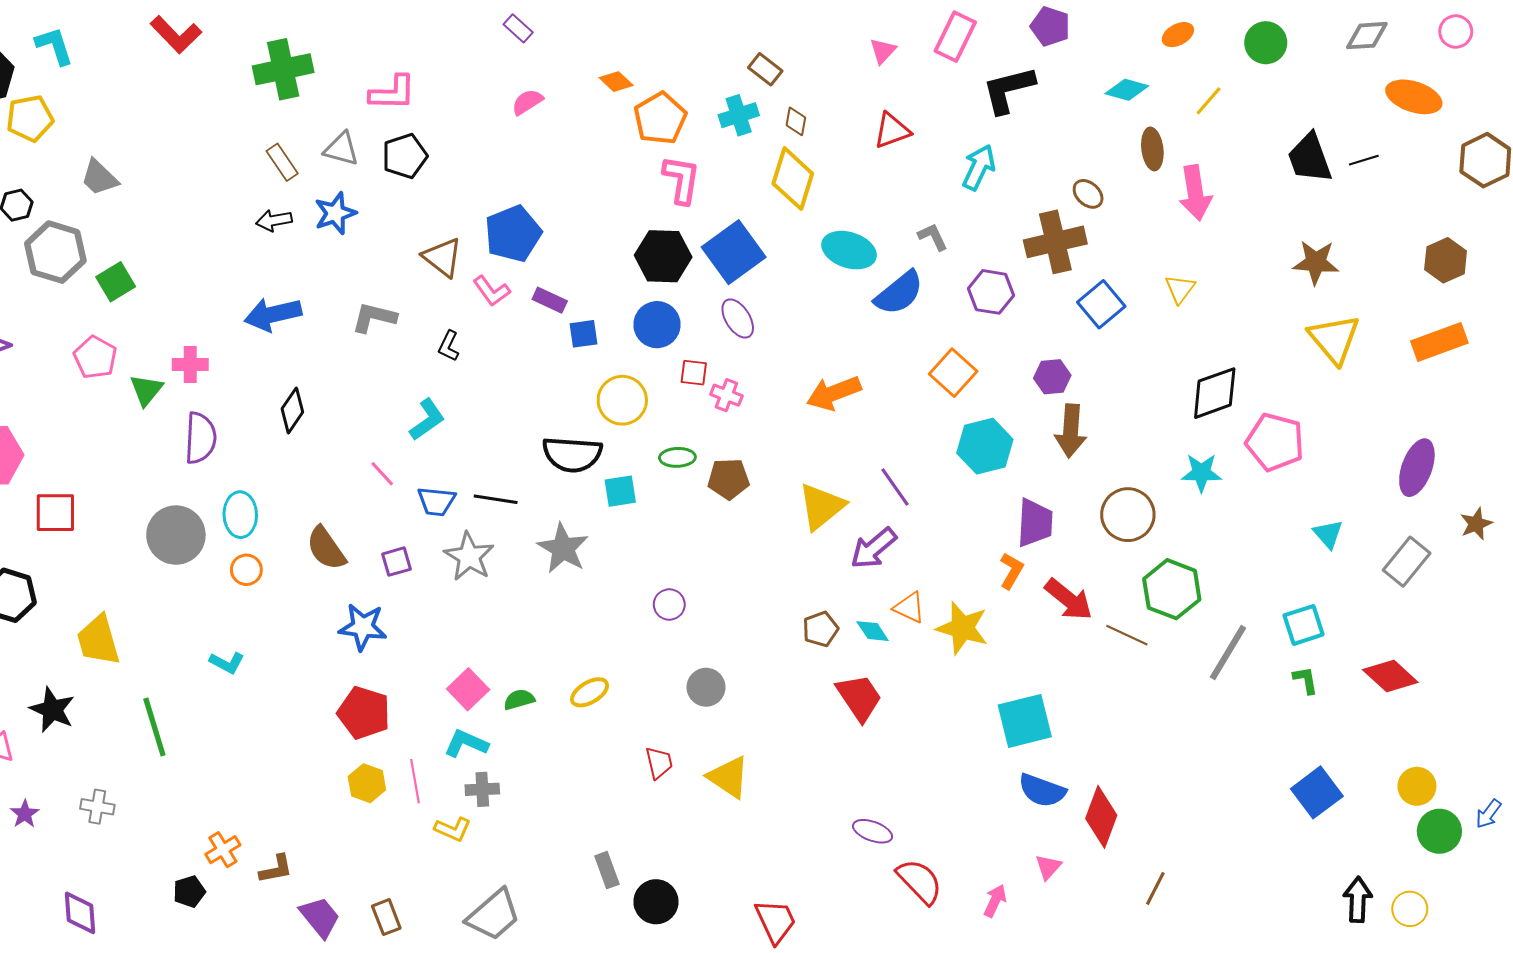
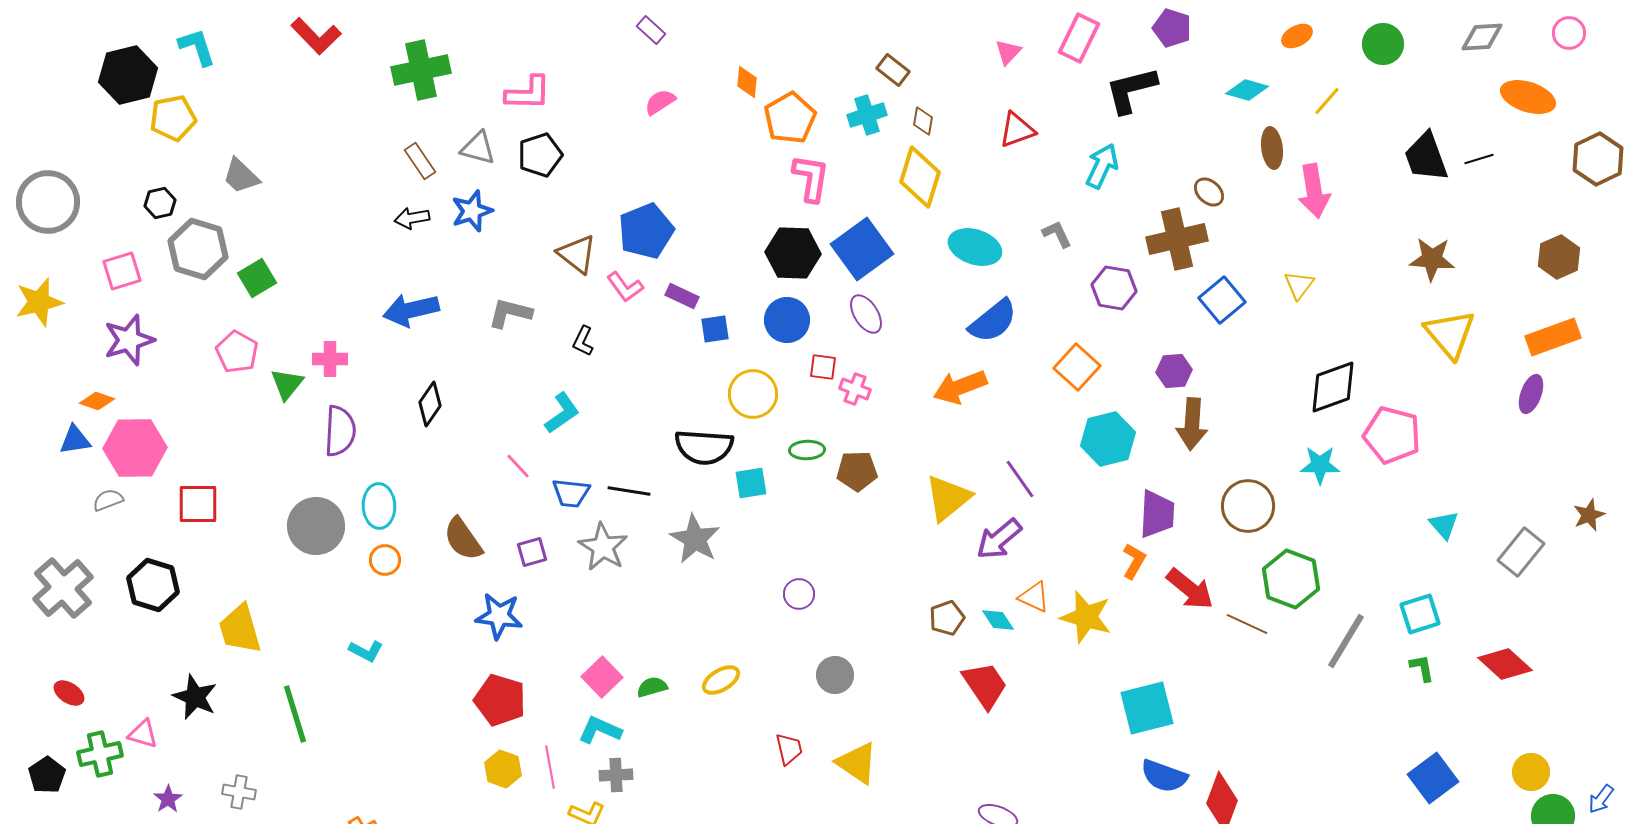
orange diamond: (616, 82) -> (747, 82), turned 52
blue semicircle: (899, 293) -> (993, 321), moved
purple ellipse: (1417, 468) -> (1531, 394), moved, size x0.7

